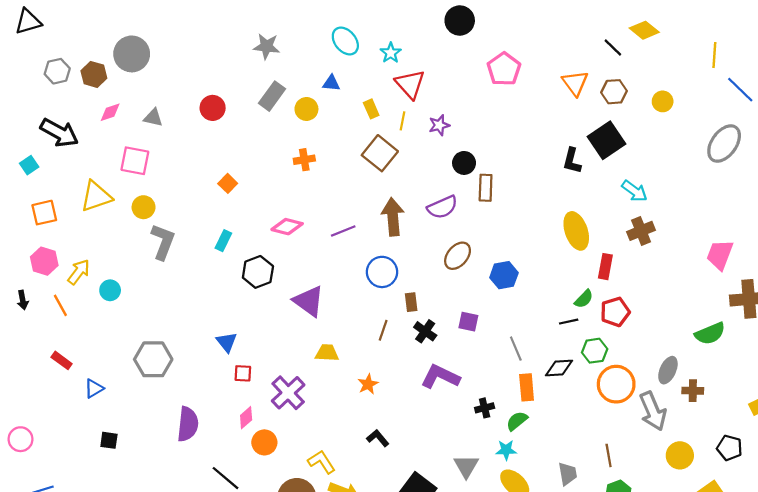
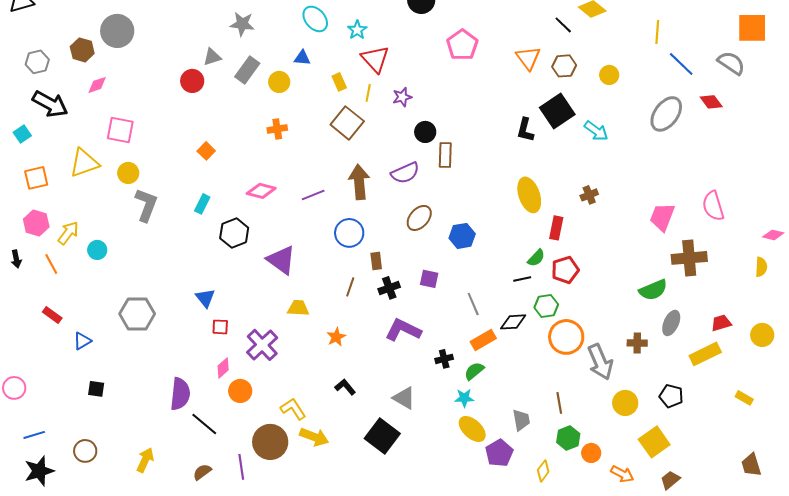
gray hexagon: (57, 71) -> (37, 62), moved
gray triangle: (153, 118) -> (212, 57), moved, turned -30
cyan arrow: (635, 191) -> (596, 131), moved
brown cross: (641, 231) -> (589, 195), size x0.7
black cross: (425, 331) -> (389, 288), turned 35
gray ellipse: (668, 370) -> (671, 323), moved
orange rectangle: (527, 387) -> (483, 340), turned 65
purple semicircle: (188, 424) -> (180, 394), moved
gray triangle: (466, 466) -> (404, 398), moved, turned -30

